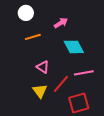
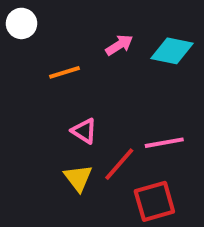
white circle: (26, 13) -> (22, 23), moved
cyan diamond: (74, 47) -> (172, 51), moved, turned -50

